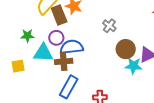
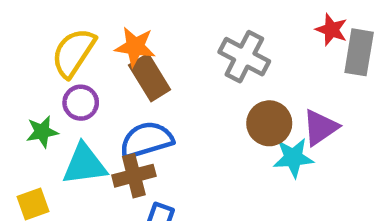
brown rectangle: (59, 15) -> (150, 77), moved
gray cross: (109, 26) -> (244, 57), moved, size x1.5
purple circle: (56, 38) -> (81, 103), moved

